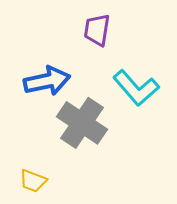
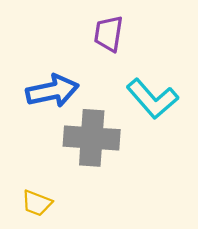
gray cross: (82, 123) -> (92, 138), turned -30

